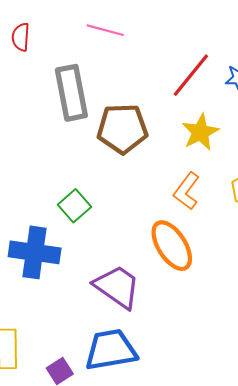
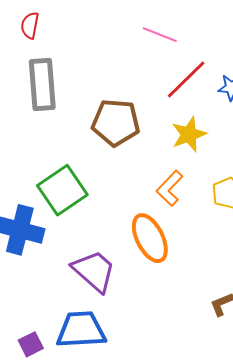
pink line: (105, 30) -> (160, 35), moved
gray rectangle: (71, 93) -> (42, 85), moved
green square: (74, 206) -> (62, 190), size x1.6

